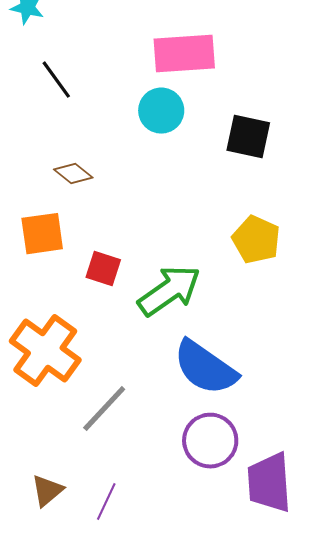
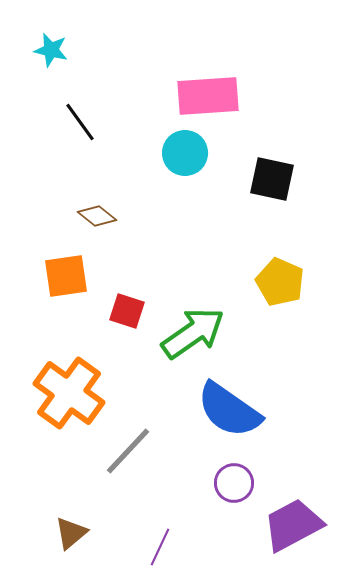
purple circle: (210, 441) -> (234, 483), size x0.7
purple trapezoid: (269, 483) -> (293, 525), turned 66
purple line: (106, 502) -> (160, 547), moved

